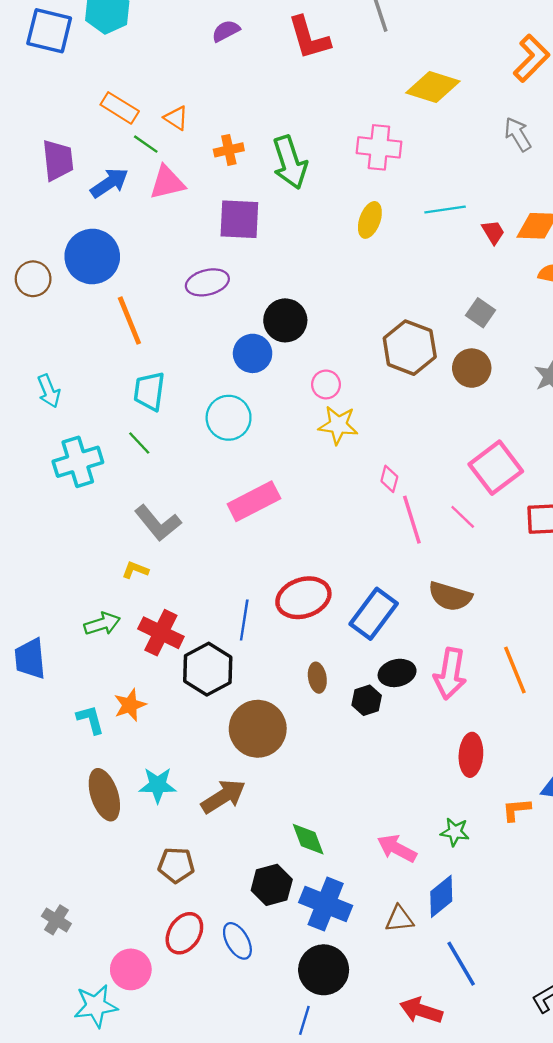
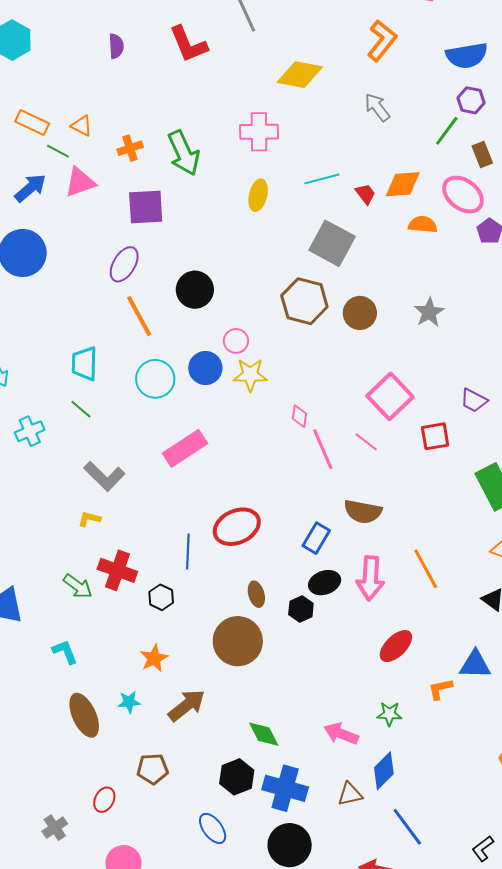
purple semicircle: (226, 31) -> (116, 46), turned 120
purple ellipse: (207, 282) -> (124, 264), turned -39
gray square: (481, 313) -> (332, 243), moved, size x1.8
orange line: (129, 321) -> (139, 316), moved
blue circle: (253, 353) -> (205, 368), moved
cyan cross: (78, 462) -> (30, 431), size x0.7
blue rectangle: (374, 614) -> (316, 538), moved, size x0.7
green arrow: (102, 624) -> (78, 586), moved, turned 60
black hexagon: (208, 669) -> (161, 597), size x0.6
orange star: (130, 705) -> (154, 658), moved
brown circle: (258, 729) -> (238, 641), moved
red ellipse: (471, 755) -> (396, 646), turned 48
cyan star: (158, 785) -> (129, 702), size x0.7
gray cross: (56, 920) -> (55, 828), turned 30
red ellipse: (184, 933) -> (104, 800), moved, size x0.7

